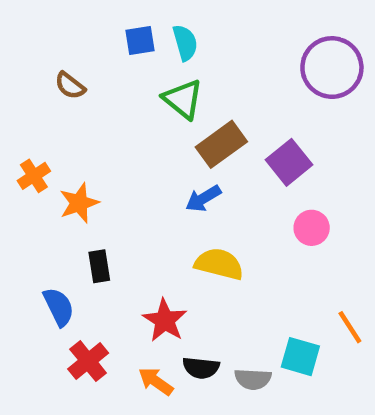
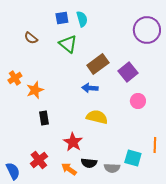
green triangle: (183, 99) -> (68, 44), moved
blue arrow: (203, 198) -> (90, 88), turned 35
blue semicircle: (59, 307) -> (13, 171), moved
orange line: (350, 327) -> (155, 145), turned 35

